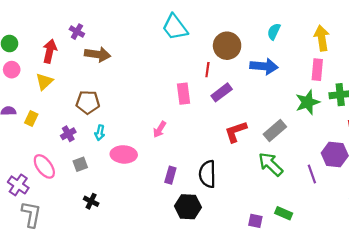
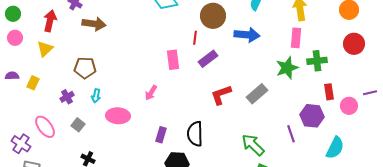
gray square: (80, 164) -> (78, 125), turned -32
green arrow: (271, 164) -> (253, 145), moved

